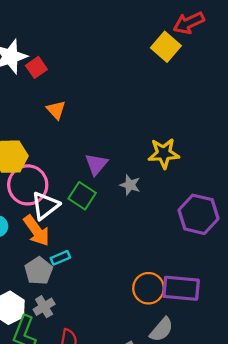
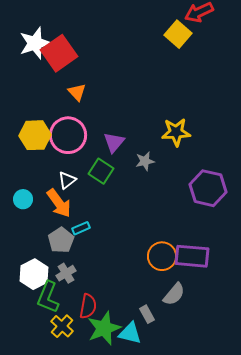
red square: (36, 67) -> (59, 53), size x1.8
pink circle: (28, 185) -> (68, 135), moved
gray star: (130, 185) -> (145, 161), turned -30
white triangle: (45, 206) -> (67, 180), size x0.7

